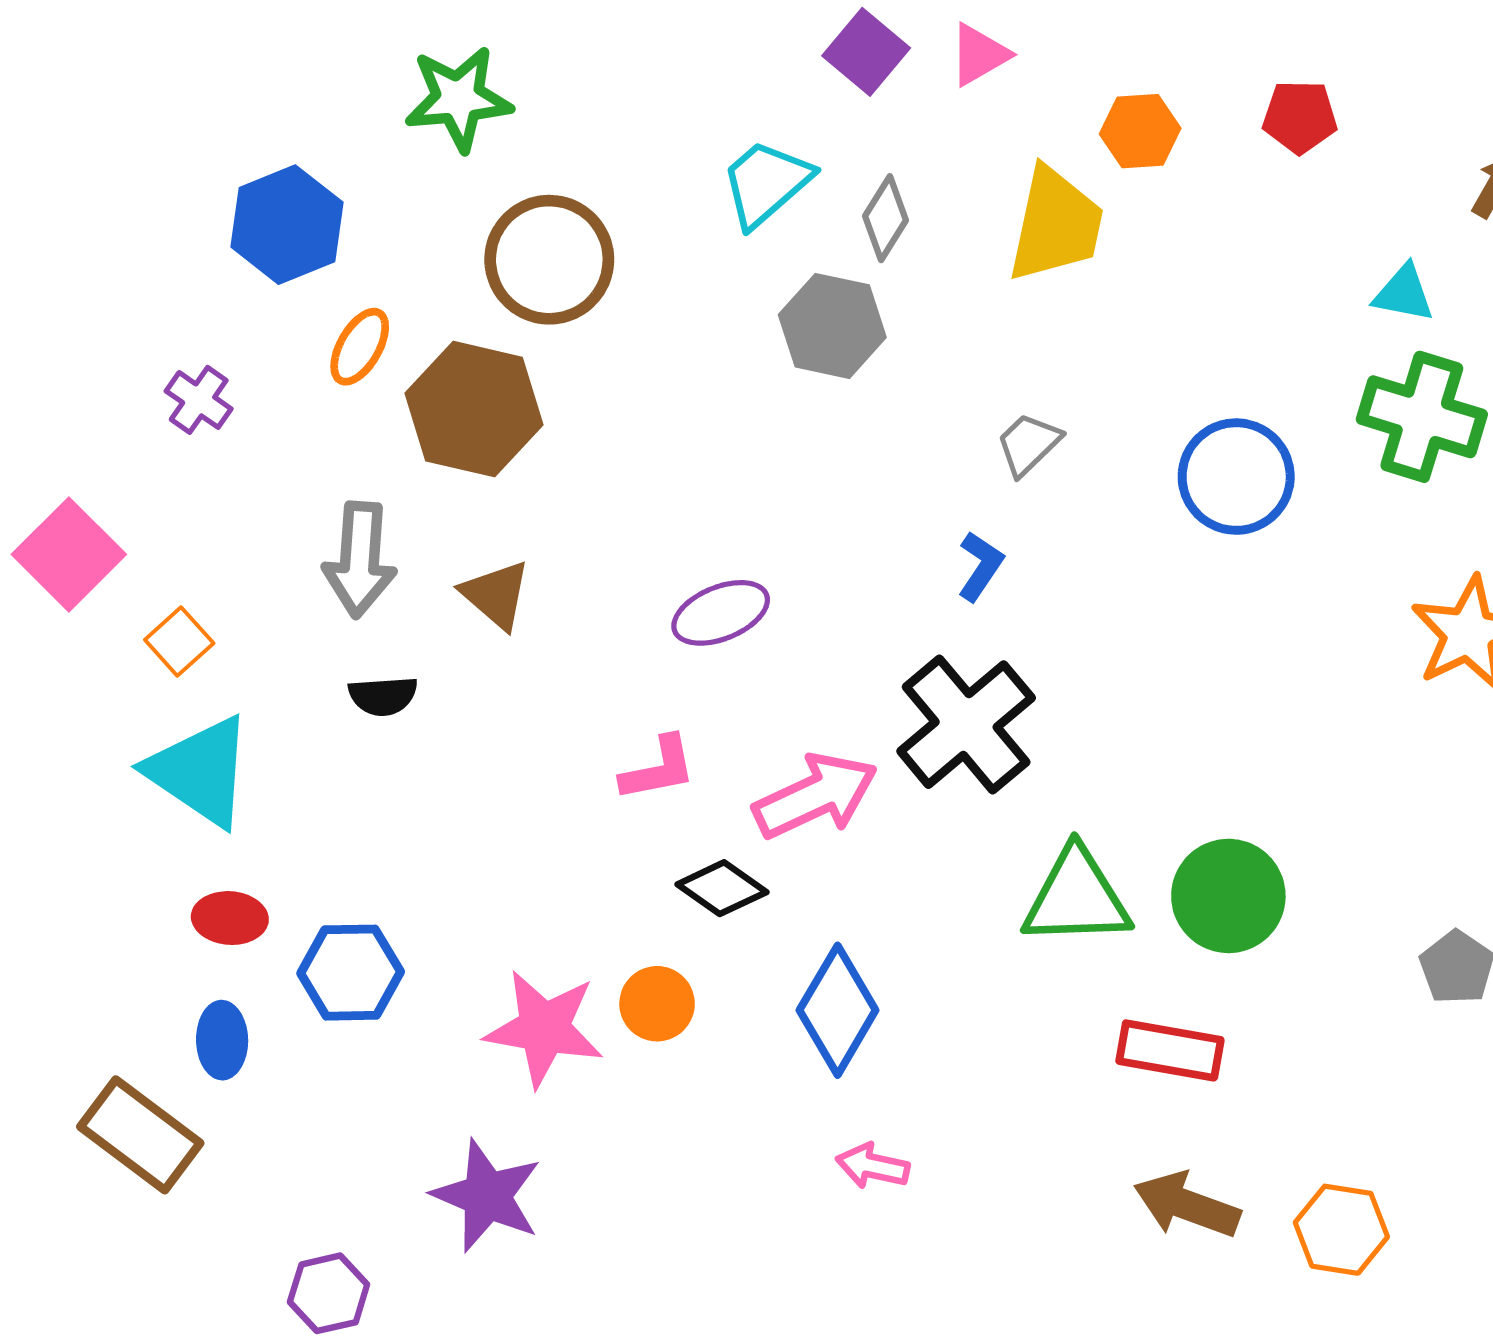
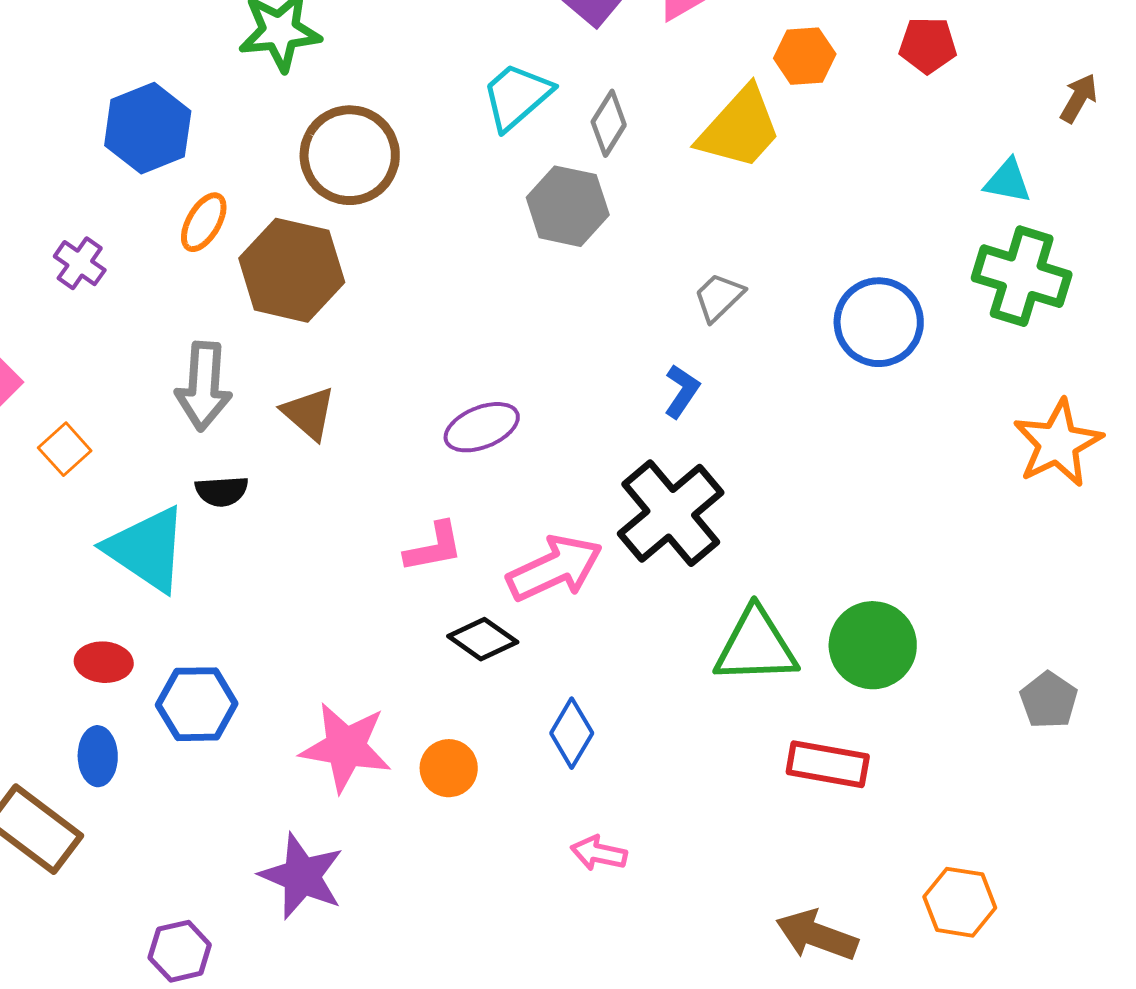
yellow trapezoid: (1056, 225) -> (740, 128), turned 30
cyan triangle: (200, 771) -> (147, 549), moved
orange circle: (657, 1004) -> (449, 768), moved
blue diamond: (838, 1010) -> (572, 733), size x0.7
brown arrow: (1187, 1205) -> (817, 935), moved

